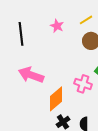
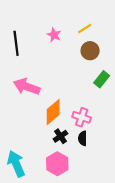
pink cross: (83, 84) -> (82, 117), moved

